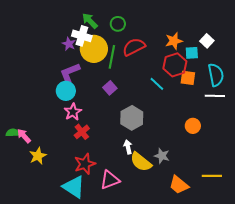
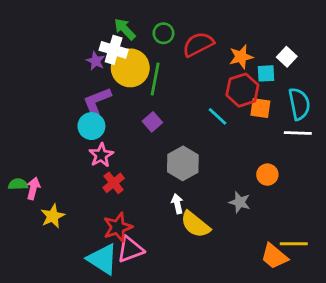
red semicircle: (134, 47) -> (198, 44), moved
pink arrow: (24, 136) -> (33, 188), turned 56
gray star: (162, 156) -> (240, 202), moved
pink triangle: (110, 180) -> (130, 249), moved
orange trapezoid: (179, 185) -> (274, 256), moved

